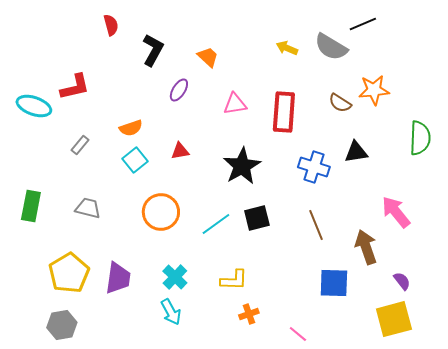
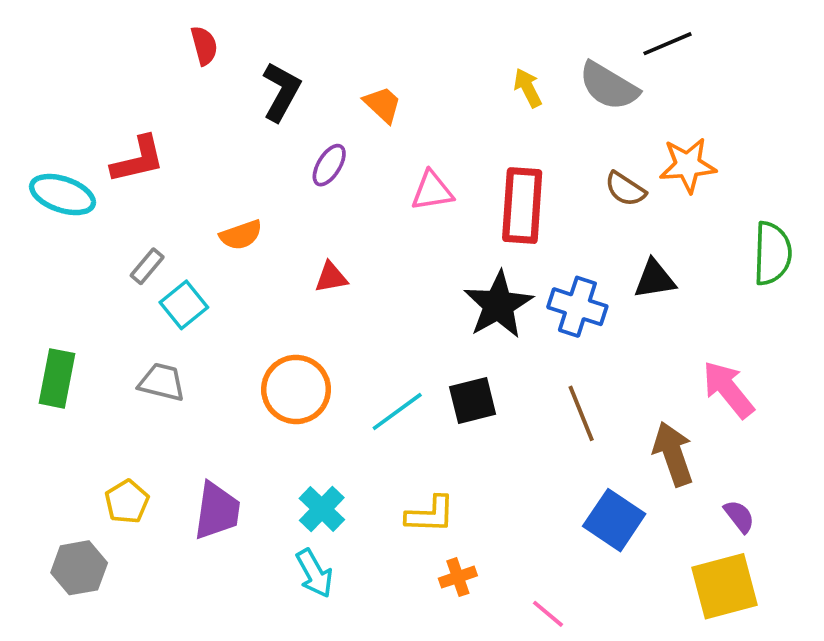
yellow arrow: (287, 48) -> (528, 88), turned 40
cyan square: (135, 160) -> (184, 305), moved
black star: (242, 166) -> (498, 305), moved
yellow pentagon: (69, 273) -> (127, 502), size x0.6
blue square: (334, 283) -> (614, 520), turned 32
gray hexagon: (62, 325) -> (79, 568), moved

